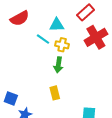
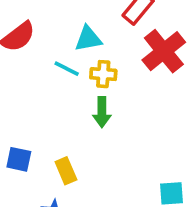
yellow rectangle: (55, 93) -> (66, 171), moved
blue square: (11, 99) -> (19, 159), moved

